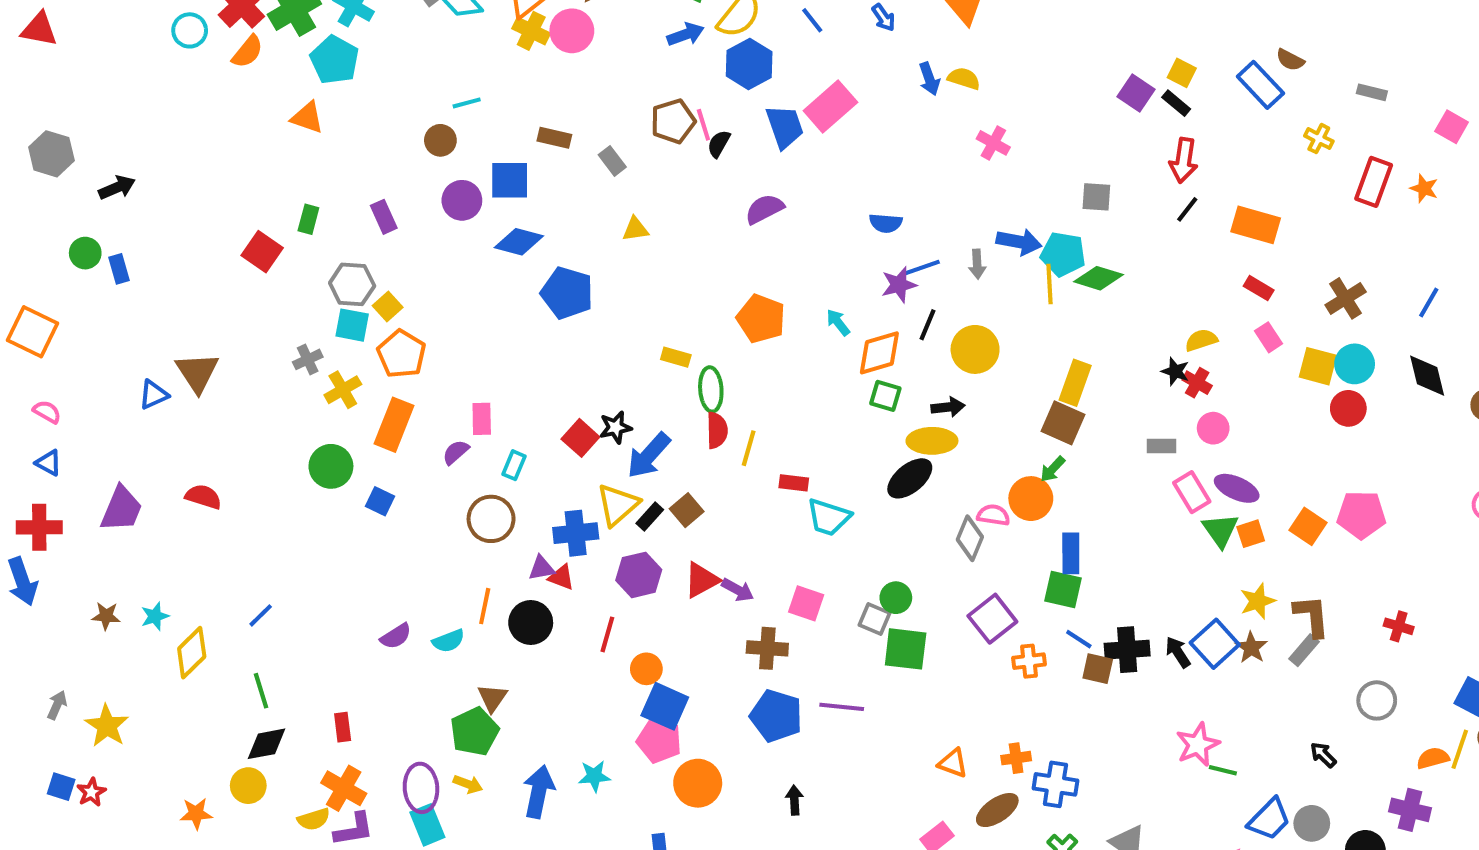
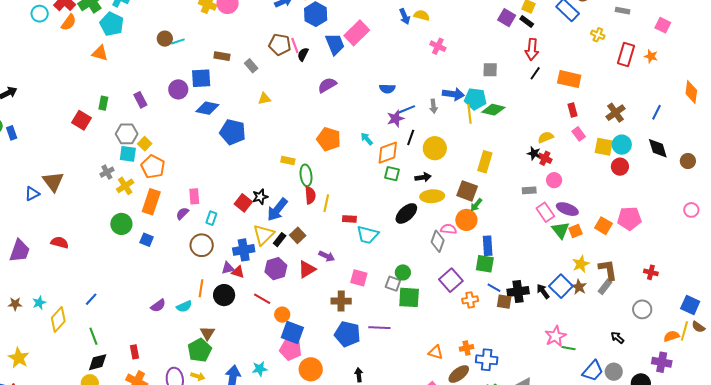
brown pentagon: (673, 121) -> (280, 45), turned 30
brown circle: (440, 140) -> (165, 39), moved
red rectangle: (1259, 288) -> (572, 110), turned 48
brown square: (1063, 423) -> (467, 191), moved
yellow ellipse: (932, 441) -> (432, 196), moved
purple arrow: (738, 590) -> (327, 256), moved
red line: (607, 634) -> (262, 299), turned -72

